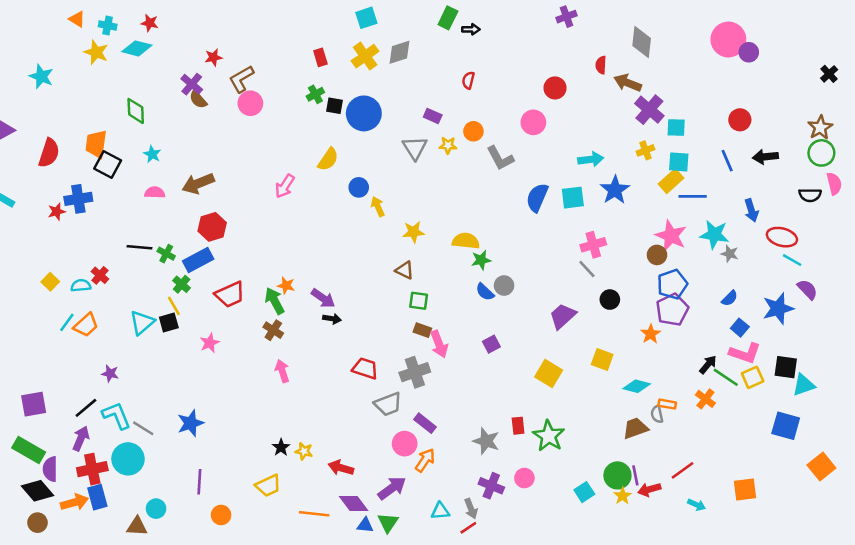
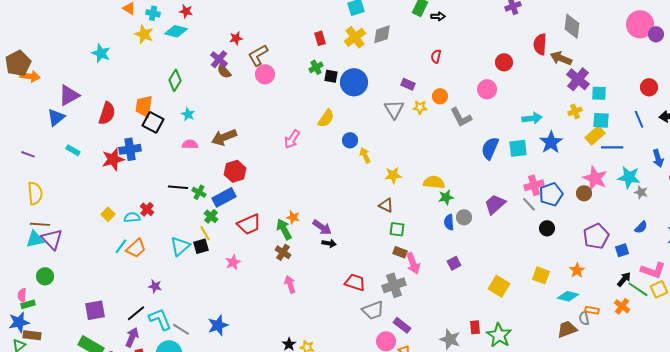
red semicircle: (601, 65) -> (540, 44), size x1.5
green diamond: (136, 111) -> (175, 80), turned 35
red star: (57, 212) -> (113, 159), size x1.6
blue pentagon: (672, 284) -> (551, 194), moved
blue semicircle: (485, 292) -> (449, 222), turned 42
purple trapezoid: (563, 316) -> (495, 204), moved
blue square: (740, 328) -> (622, 250), moved, turned 32
orange star: (651, 334) -> (577, 270), moved

